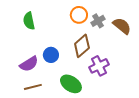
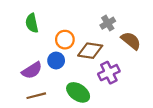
orange circle: (79, 15) -> (65, 40), moved
brown semicircle: (122, 26) -> (131, 41), moved
brown diamond: (82, 46) -> (90, 51), turned 50

